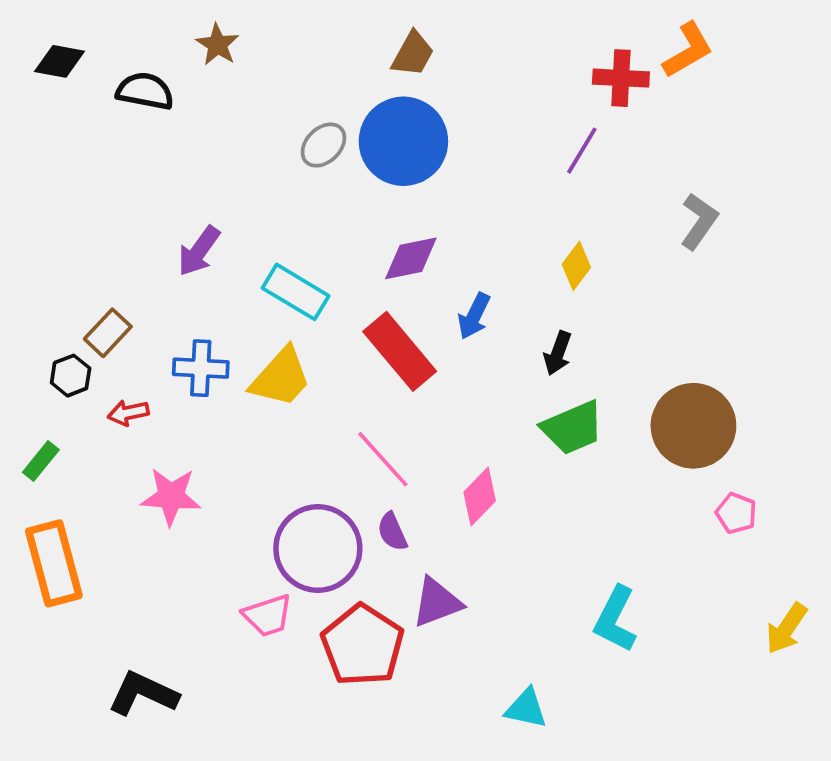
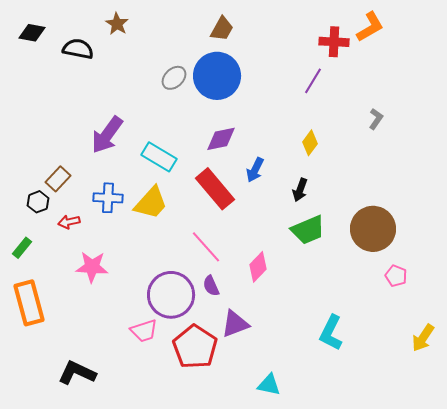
gray L-shape: (699, 221) -> (376, 119), size x0.7
purple arrow: (199, 251) -> (107, 135), size x1.4
cyan triangle: (526, 708) -> (269, 385), moved

